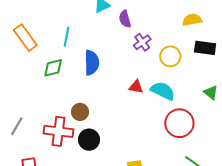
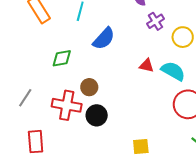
blue semicircle: (92, 63) -> (104, 39), turned 40
green diamond: (53, 68) -> (62, 58), moved

